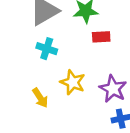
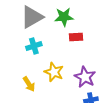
cyan cross: (47, 49) -> (34, 46), turned -35

